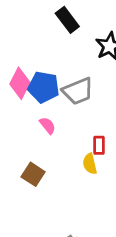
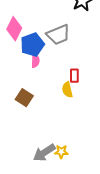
blue pentagon: (44, 87) -> (32, 45), moved, turned -30
pink semicircle: (48, 125) -> (35, 61), turned 40

